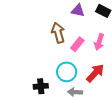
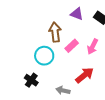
cyan circle: (67, 72) -> (44, 56), moved
black cross: (41, 86) -> (31, 80), turned 32

